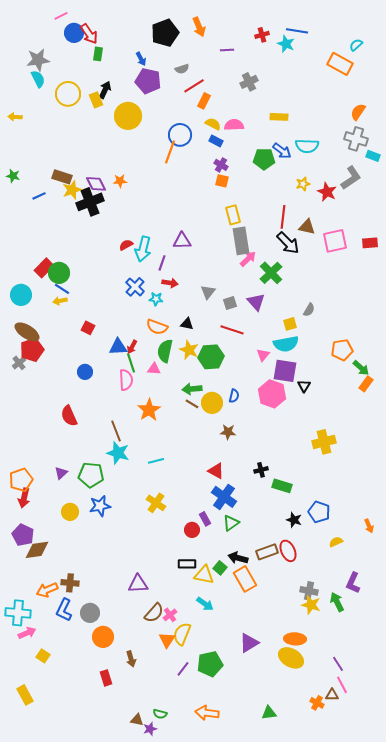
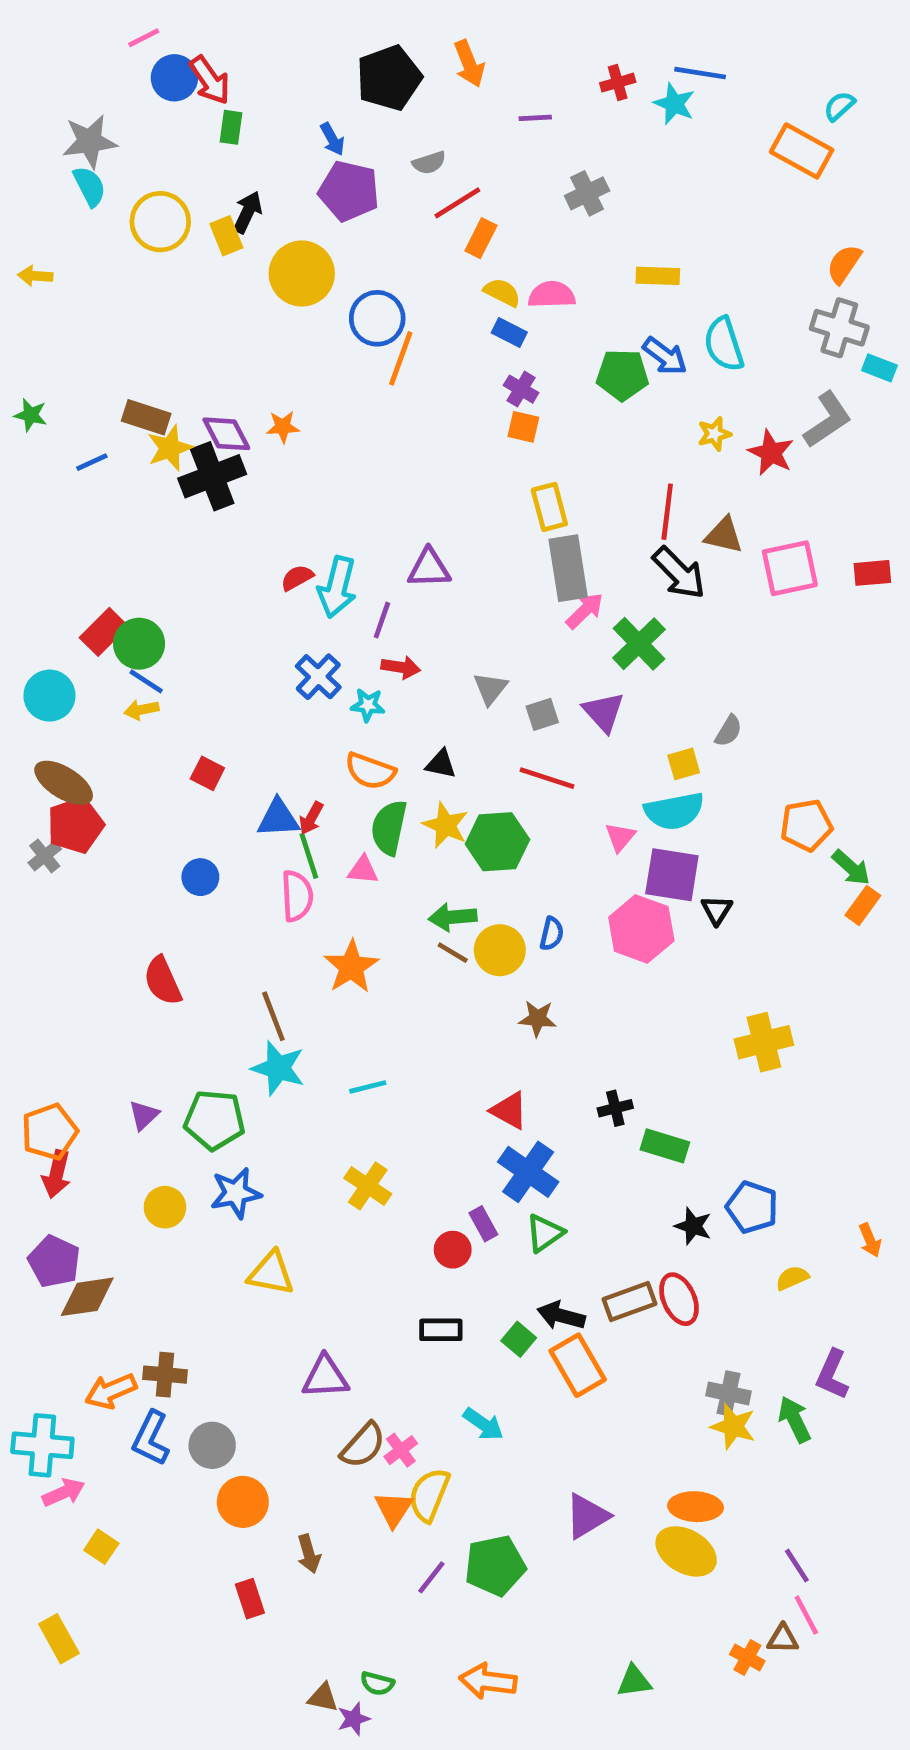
blue circle: (180, 135) -> (377, 318), moved
cyan semicircle: (307, 146) -> (724, 344), turned 70
yellow triangle: (204, 575) -> (271, 1273), moved

